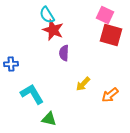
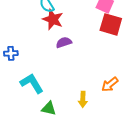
purple semicircle: (64, 53) -> (64, 42), turned 70
yellow arrow: (83, 84) -> (83, 99), moved, turned -42

